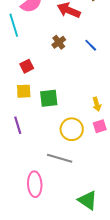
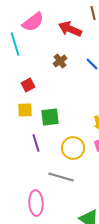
purple line: (18, 125) -> (36, 143), moved

